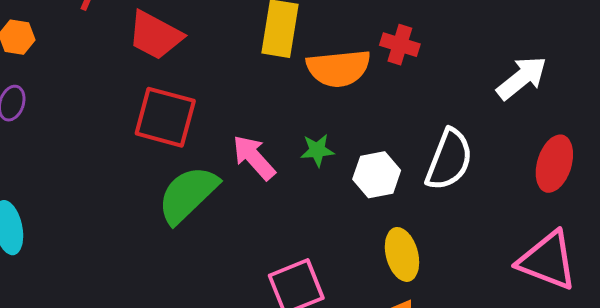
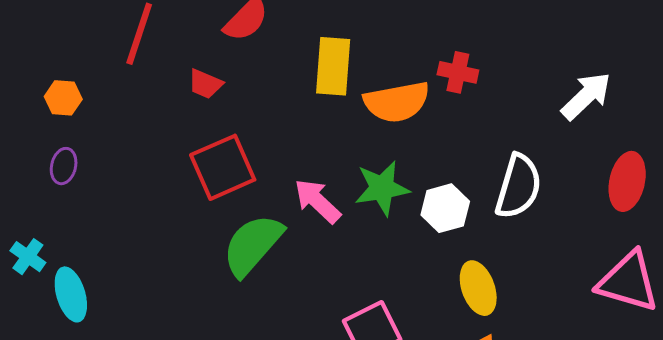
red trapezoid: (155, 35) -> (205, 84), size x0.6
red square: (165, 117) -> (223, 167), turned -34
green star: (317, 150) -> (382, 188), size x1.6

